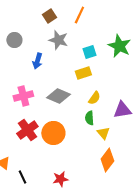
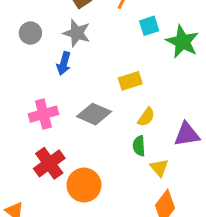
gray star: (58, 40) -> (77, 33), moved
cyan square: (89, 52) -> (149, 26), moved
orange circle: (53, 133) -> (84, 185), moved

